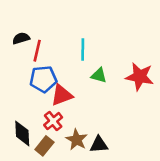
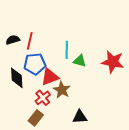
black semicircle: (21, 38) -> (13, 40), moved
cyan line: (83, 49) -> (67, 50), moved
black diamond: (22, 133) -> (17, 78), moved
brown star: (77, 140) -> (62, 90), moved

